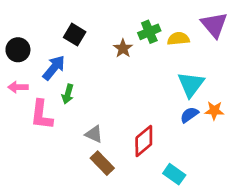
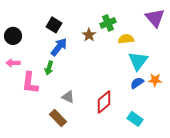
yellow semicircle: (178, 39) -> (126, 39), moved
blue arrow: (54, 68) -> (59, 47), moved
brown rectangle: (102, 163) -> (58, 118), moved
cyan rectangle: (174, 174) -> (135, 119), moved

